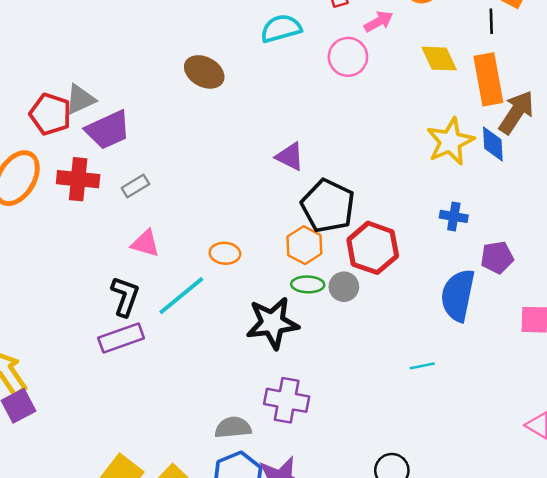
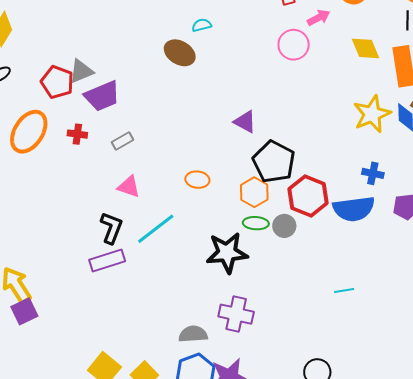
cyan semicircle: (281, 28) -> (202, 25), moved, size x0.6
red cross: (78, 179) -> (77, 134), size x0.6
orange ellipse: (225, 253) -> (197, 180), moved
blue semicircle: (458, 295) -> (354, 209), moved, turned -111

